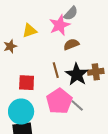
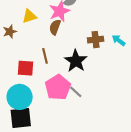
brown semicircle: (71, 44) -> (55, 27), moved, turned -49
brown line: (56, 70) -> (45, 56), moved
brown cross: (96, 72) -> (96, 40), moved

